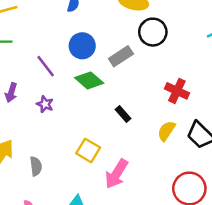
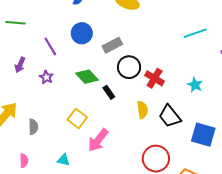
black circle: (153, 32) -> (129, 67), moved
green diamond: (89, 80) -> (87, 77), moved
yellow semicircle: (166, 131) -> (142, 110), turned 132

